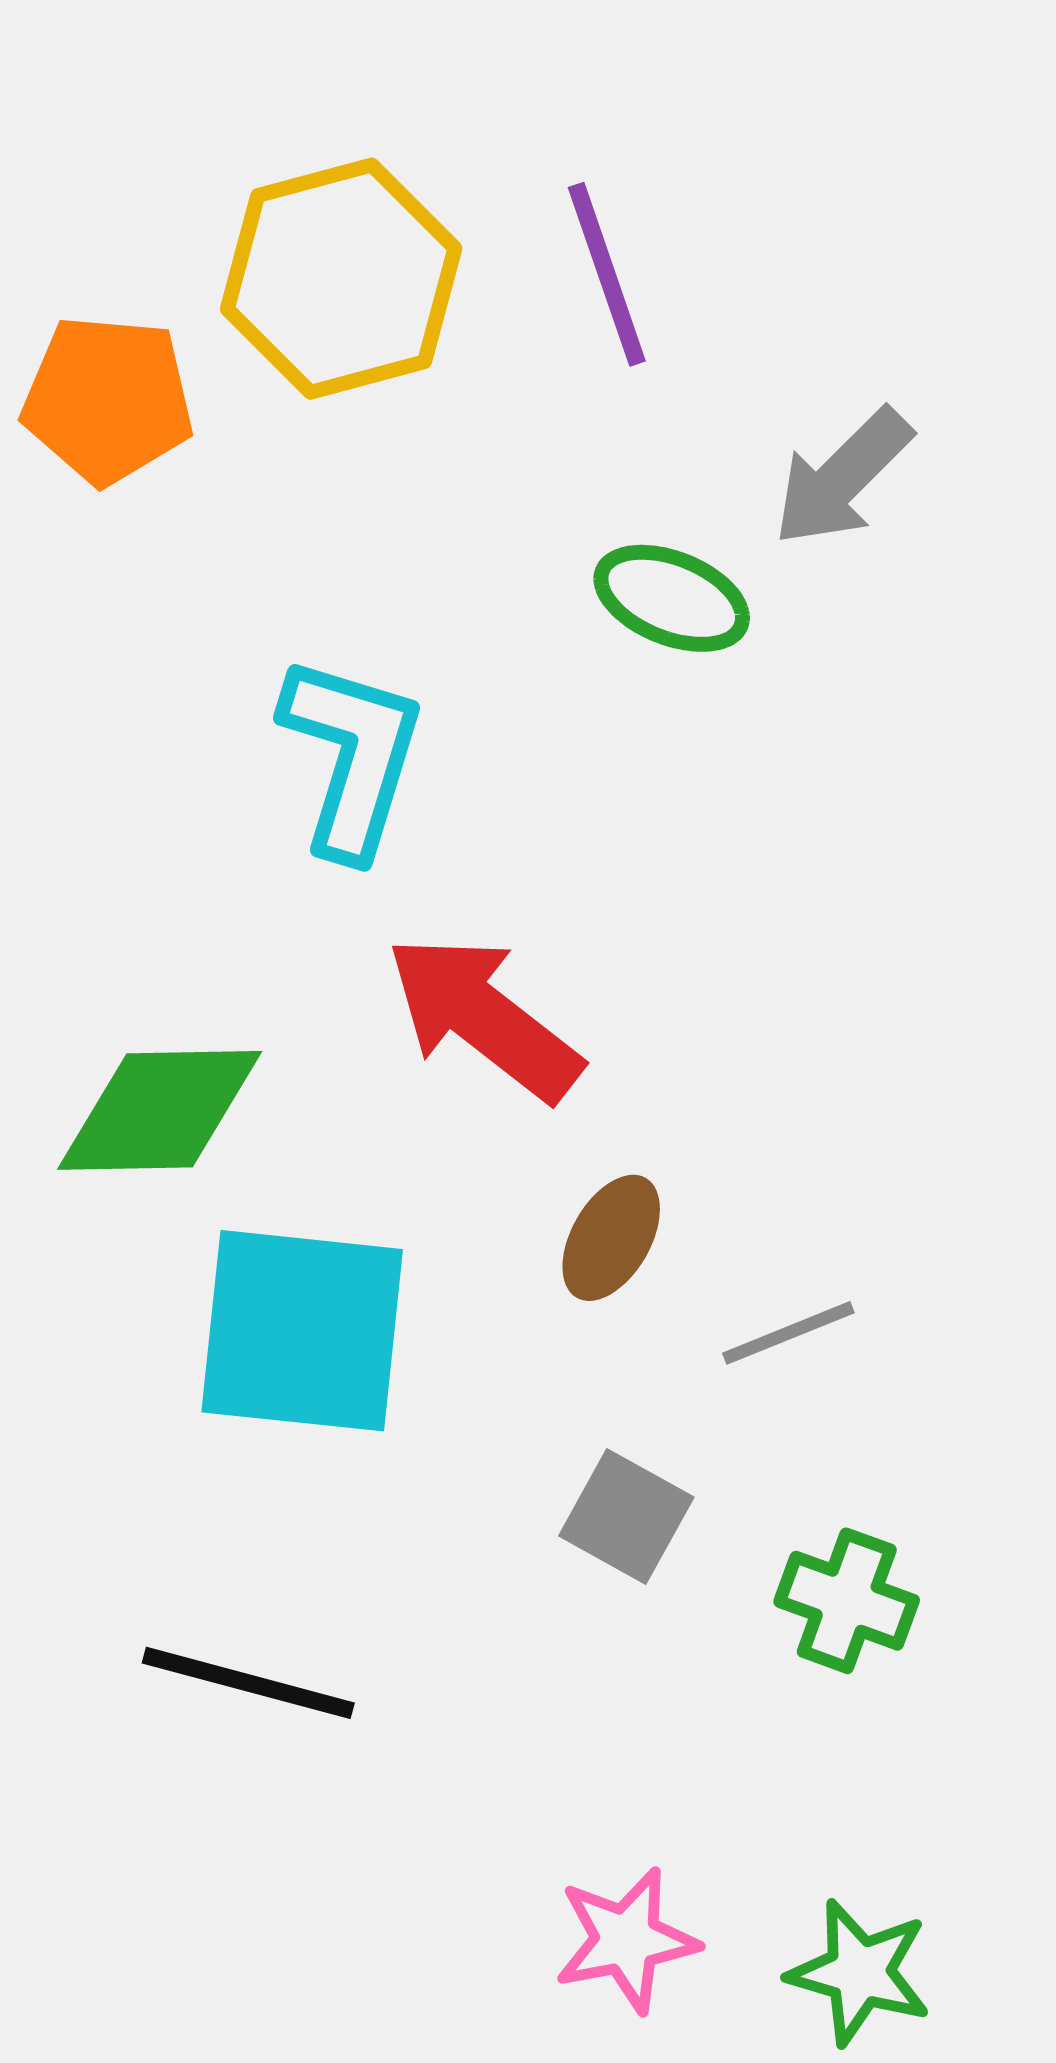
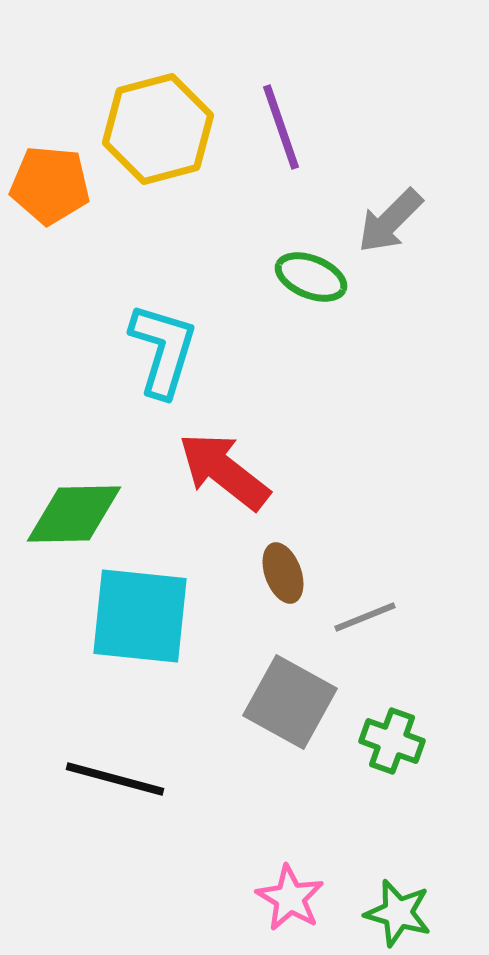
brown ellipse: (611, 1238) -> (283, 573), turned -50
gray square: (626, 1517) -> (290, 702), size x1.5
pink star: (626, 1940) -> (290, 898), turned -30

